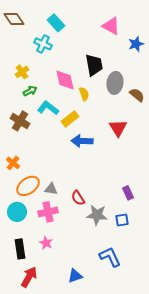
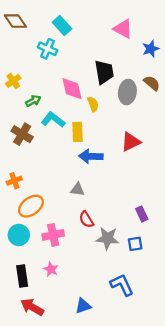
yellow cross: (22, 72) -> (13, 81), moved
brown semicircle: (137, 95) -> (152, 83), moved
yellow rectangle: (70, 119) -> (78, 132), turned -54
red triangle: (118, 128) -> (131, 142), turned 36
orange cross: (13, 163) -> (14, 181), turned 32
gray triangle: (51, 189) -> (78, 190), moved
red arrow: (29, 277) -> (32, 307), turned -90

